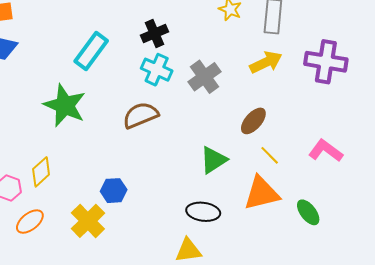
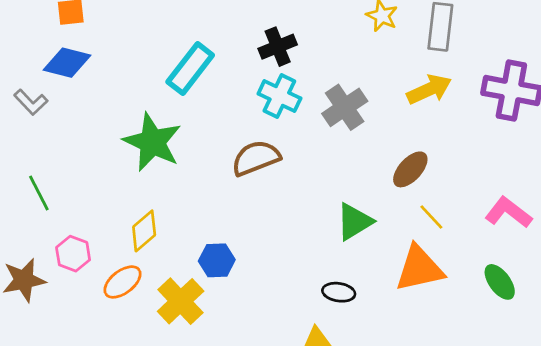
yellow diamond: (41, 172) -> (144, 231), moved
black ellipse: (203, 212) -> (339, 292), size x0.7
green ellipse: (308, 212) -> (500, 282), moved
orange ellipse: (30, 222) -> (122, 282), moved

